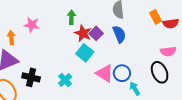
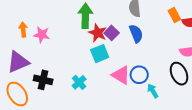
green arrow: (71, 17) -> (85, 16), size x1.6
pink star: (32, 25) -> (42, 35), moved
orange arrow: (11, 38) -> (23, 30), moved
cyan square: (85, 53) -> (100, 54), turned 30

